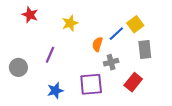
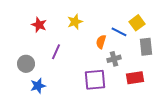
red star: (30, 15) -> (39, 25), moved
blue line: (116, 34) -> (119, 32), turned 70
red rectangle: (133, 82) -> (135, 78), turned 42
blue star: (55, 91) -> (38, 86), moved

